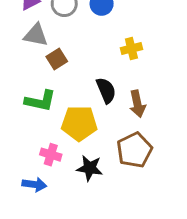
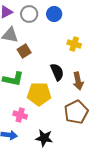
yellow cross: (131, 49) -> (74, 44), turned 32
black star: (90, 168) -> (44, 138), moved

